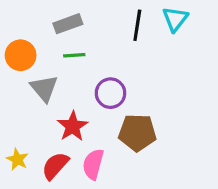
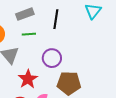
black line: (137, 25) -> (56, 19), moved

